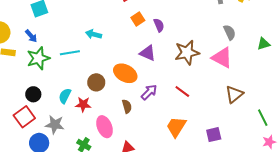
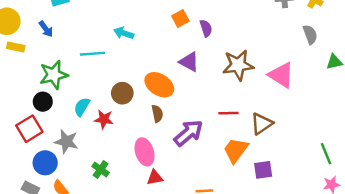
gray semicircle: (230, 32) -> (310, 35), moved
green star: (38, 58) -> (54, 75), moved
purple arrow: (149, 92) -> (188, 133), moved, size x1.4
red line: (182, 92) -> (229, 113), turned -42
brown triangle: (234, 94) -> (262, 124), moved
brown semicircle: (127, 106) -> (157, 114), moved
pink ellipse: (104, 127) -> (145, 152), moved
orange trapezoid: (176, 127) -> (236, 150), moved

